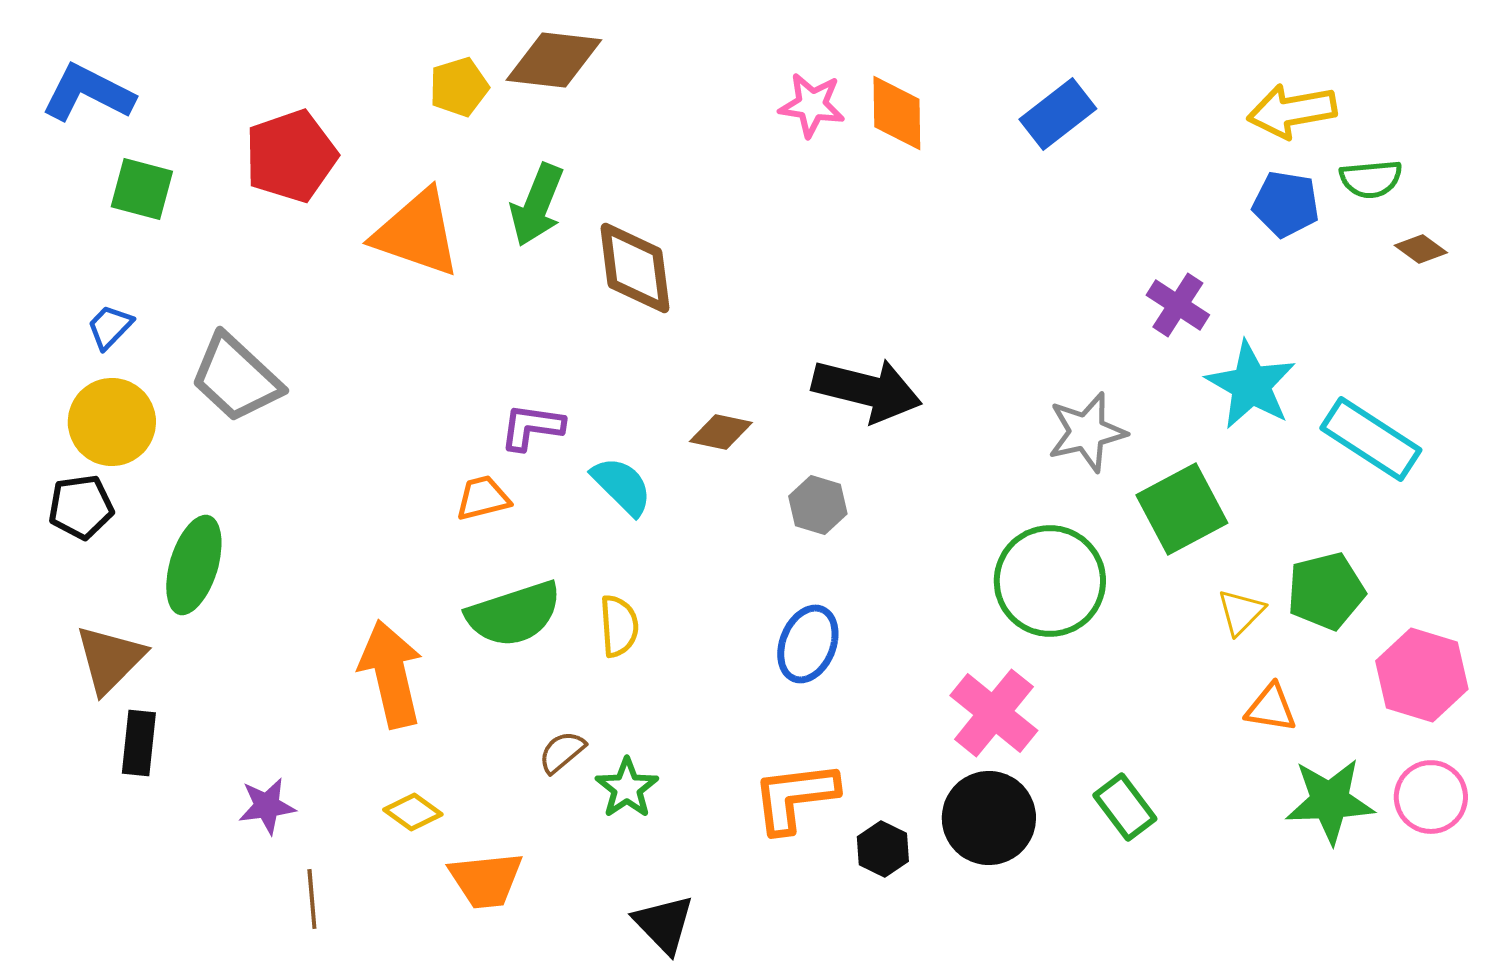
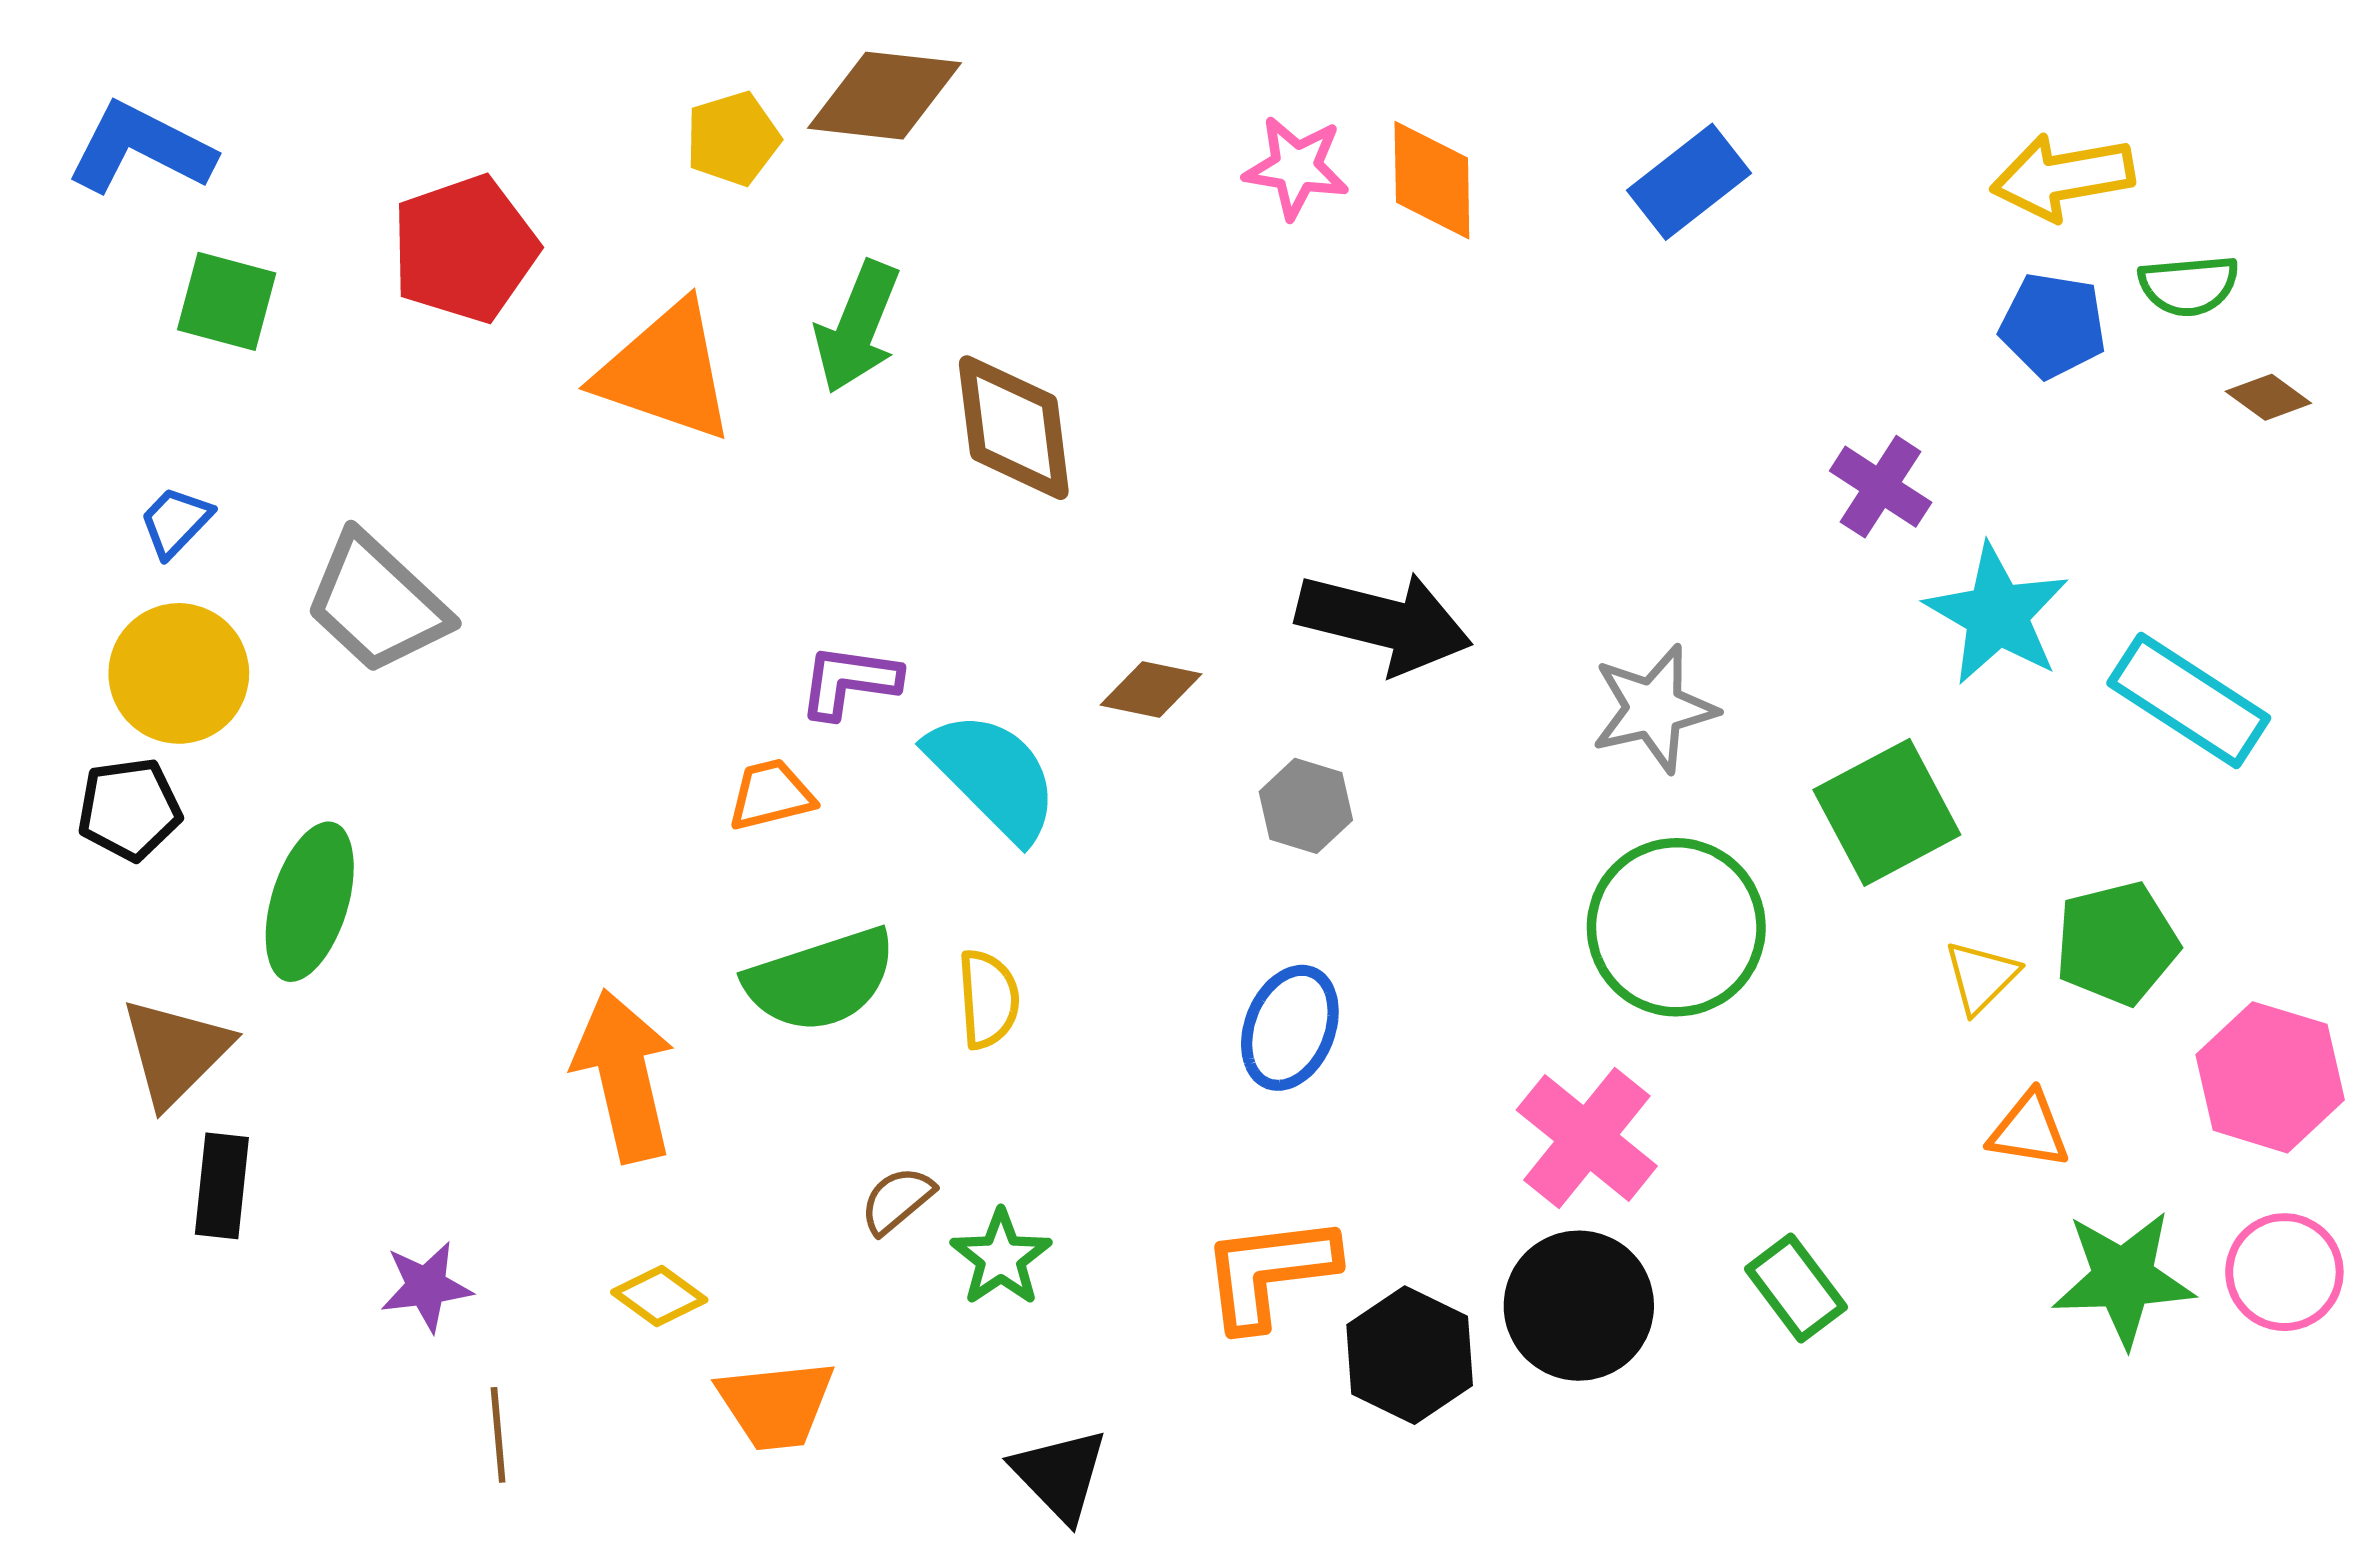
gray star: (1087, 432) -> (1654, 709), moved
cyan semicircle: (622, 486) -> (993, 776), size x1.4
black hexagon: (883, 849) -> (1410, 1355), size x1.5

